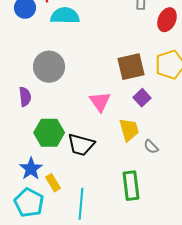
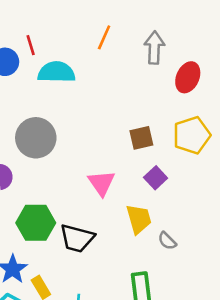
brown square: (131, 67) -> (141, 138), size x0.7

